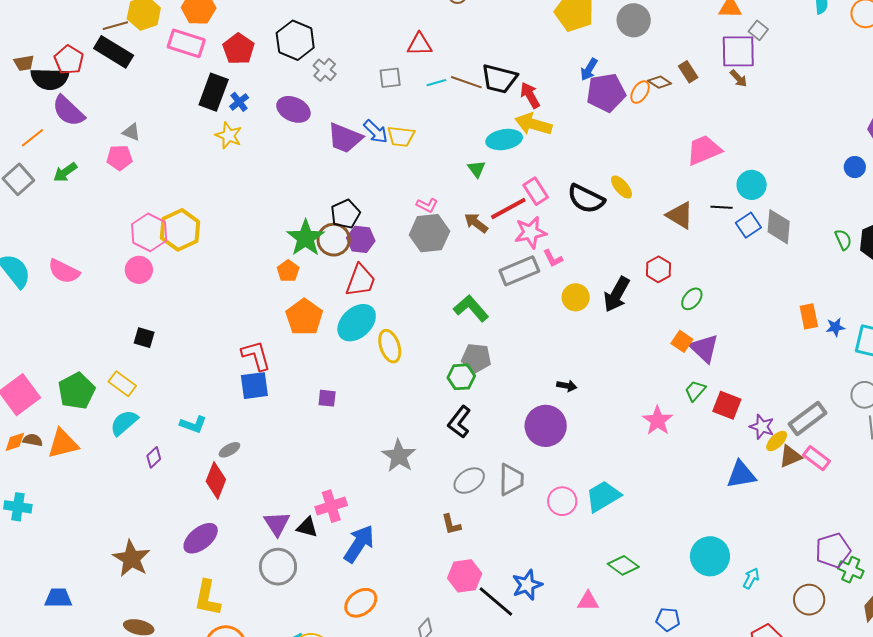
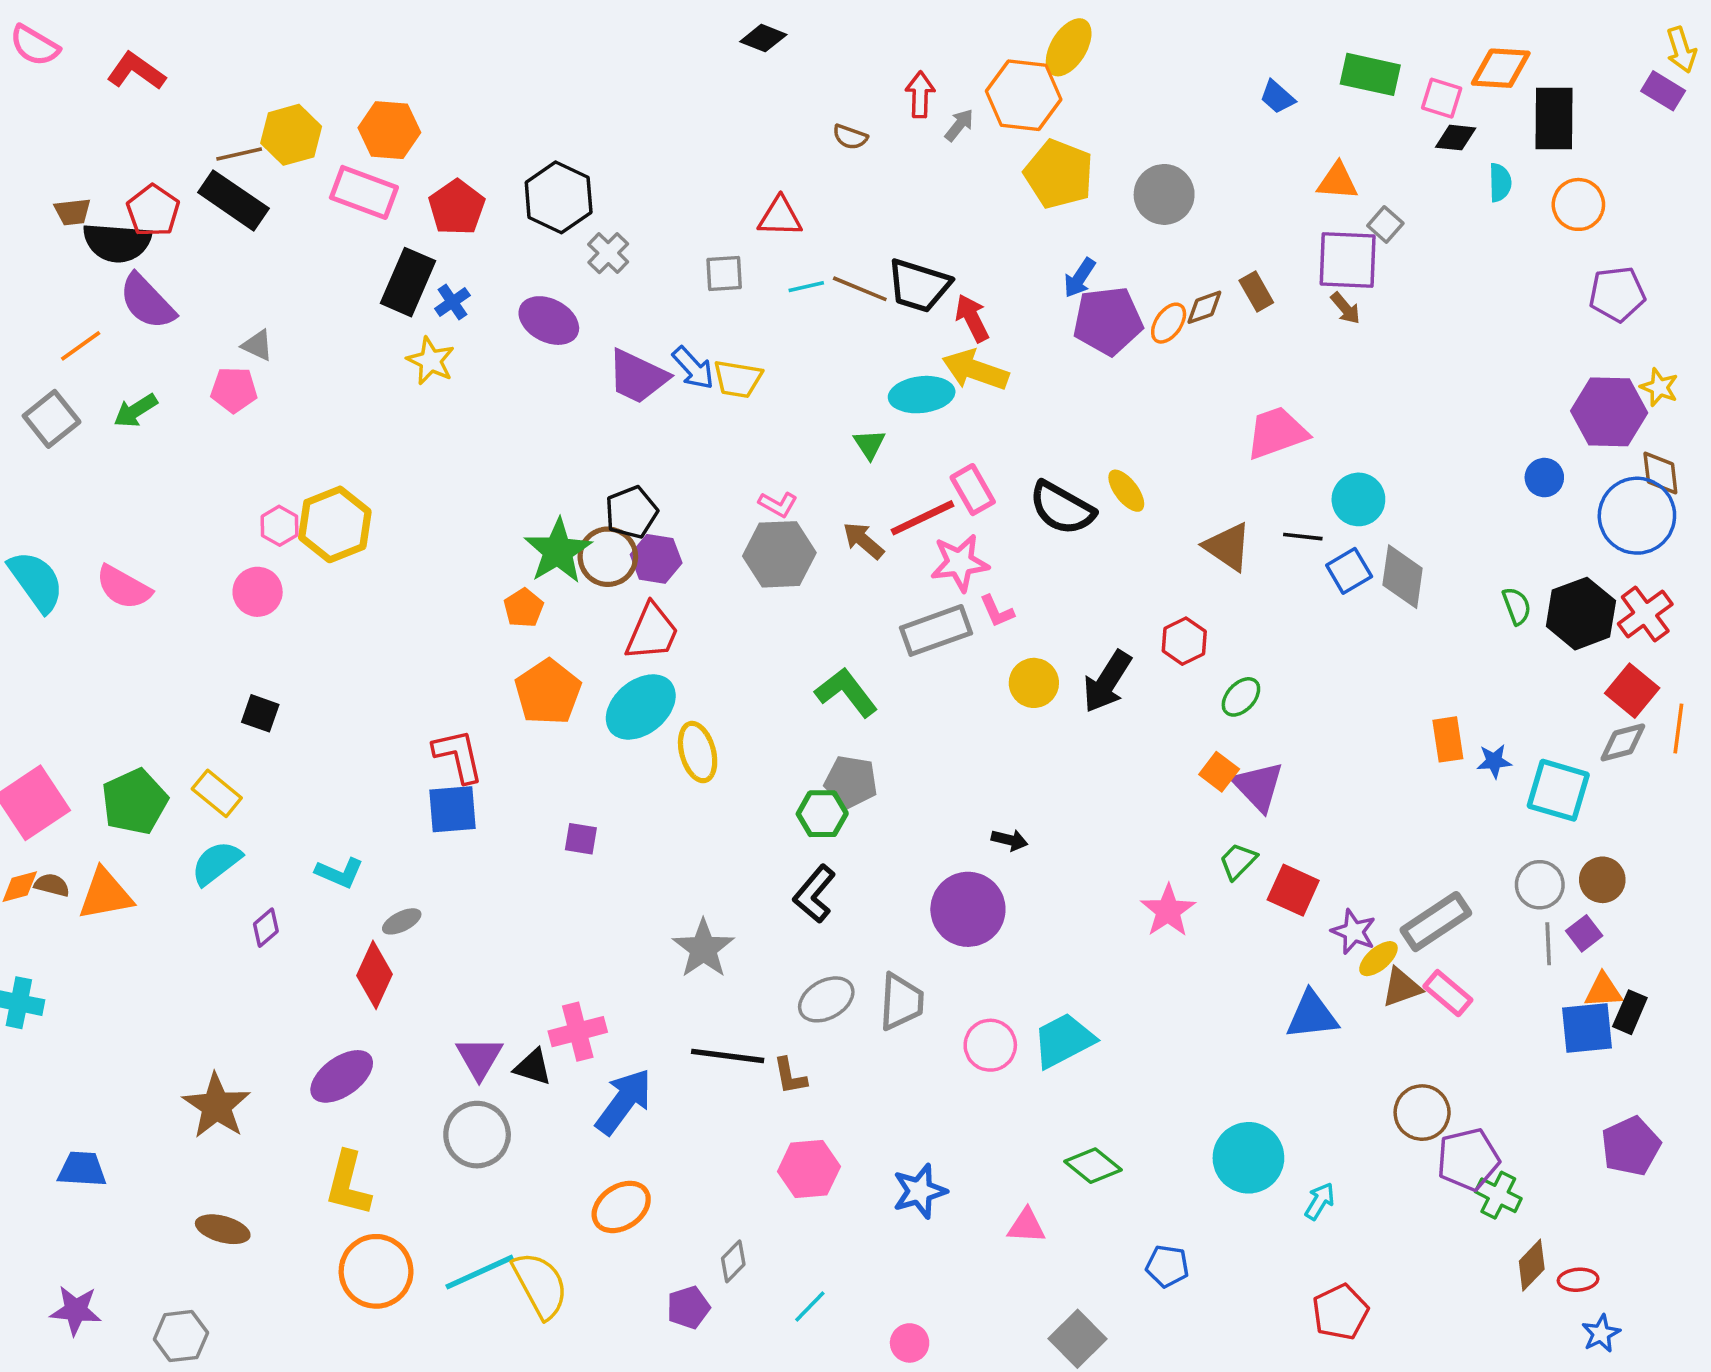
brown diamond: (660, 82) -> (1204, 307), turned -55
pink hexagon: (149, 232) -> (279, 526), size x0.6
brown circle: (809, 600) -> (1422, 1113), moved
black line: (496, 601) -> (728, 1056), moved, turned -36

